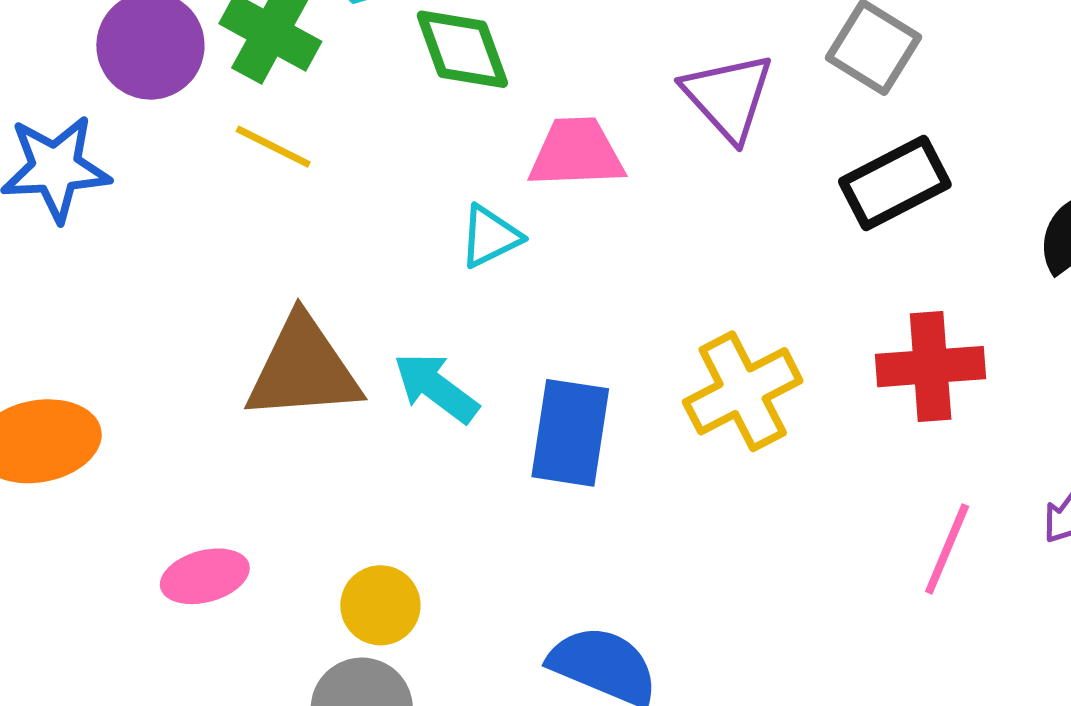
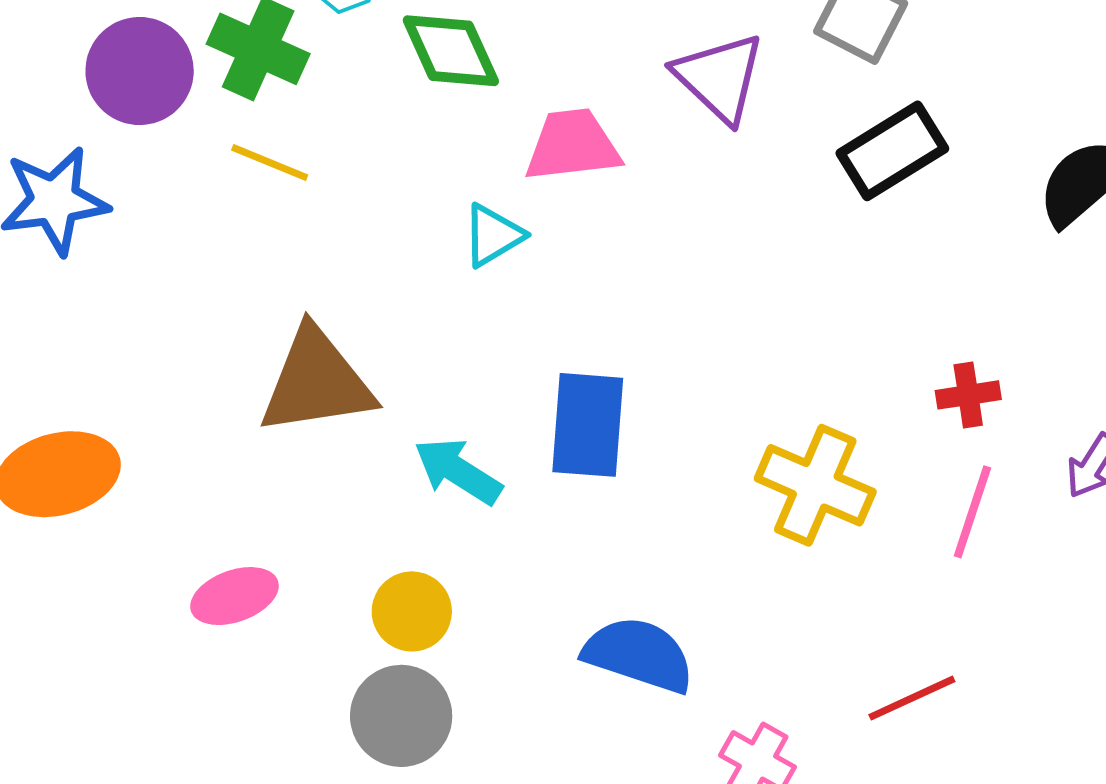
red cross: (931, 367) -> (968, 395), moved, size x0.6
cyan arrow: (436, 388) -> (458, 471), moved
yellow cross: (743, 391) -> (815, 485), moved, turned -35

